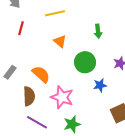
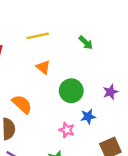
green arrow: (98, 31) -> (86, 43), moved, turned -40
pink star: (62, 97) -> (67, 130), moved, size x0.6

